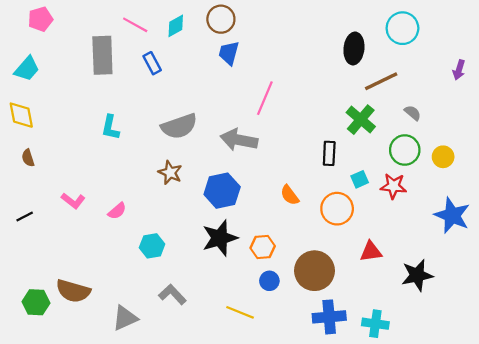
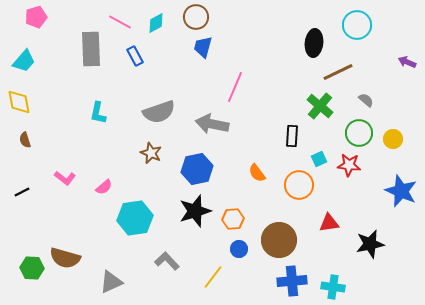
purple arrow: (459, 70) -> (407, 62), turned 96
cyan hexagon: (152, 246) -> (135, 218), size x1.6
gray L-shape: (172, 294) -> (167, 261), moved
yellow line: (240, 312) -> (213, 277), turned -75

